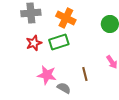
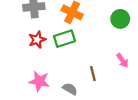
pink star: (47, 75) -> (39, 81), moved

